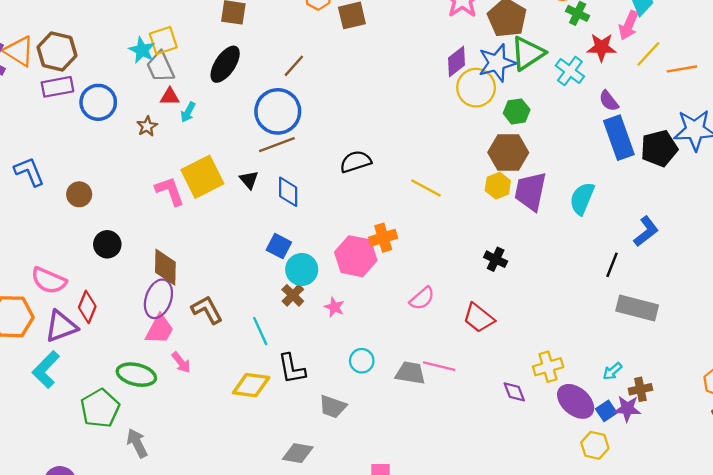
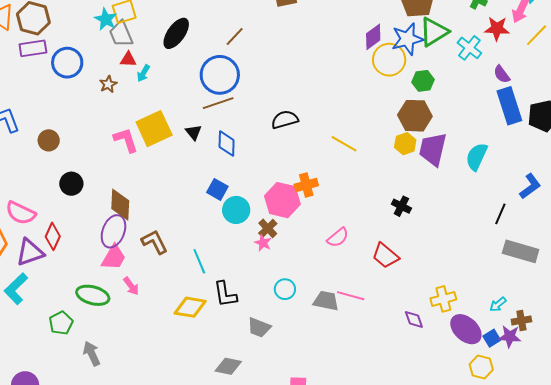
brown cross: (293, 295) -> (268, 228), moved
green pentagon: (100, 408) -> (61, 323), size x0.7

